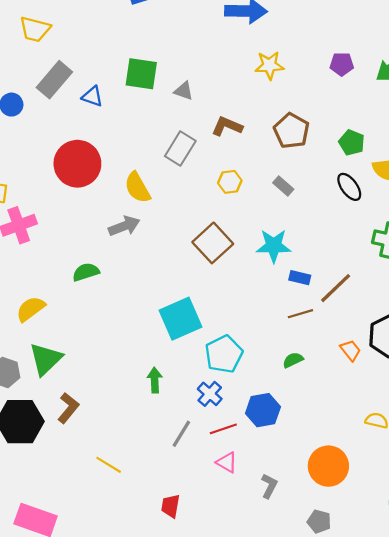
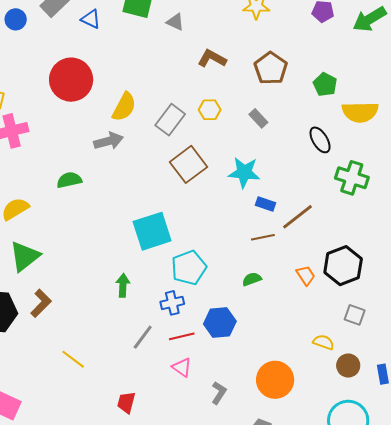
gray rectangle: (180, 148) -> (170, 120), moved
black ellipse: (349, 187) -> (320, 140), moved
yellow semicircle: (137, 188) -> (124, 107), turned -128
blue cross: (210, 394) -> (172, 303), turned 30

